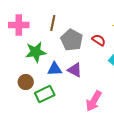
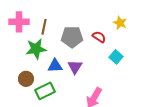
brown line: (53, 23) -> (44, 27), moved
gray pentagon: (72, 40) -> (72, 37), turned -30
purple triangle: (75, 70) -> (75, 67), turned 35

